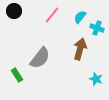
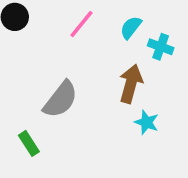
green rectangle: (17, 75) -> (29, 143), moved
cyan star: (96, 79) -> (147, 122), moved

